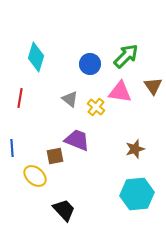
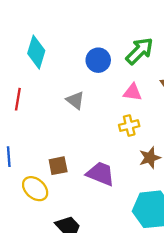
pink triangle: (120, 92) -> (133, 92), size x0.7
yellow cross: (96, 107) -> (129, 126), moved, turned 36
purple trapezoid: (77, 140) -> (100, 174), moved

